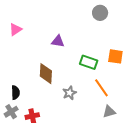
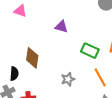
pink triangle: (16, 30) -> (20, 11), turned 48
brown diamond: (46, 74) -> (32, 58), moved

